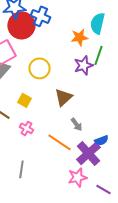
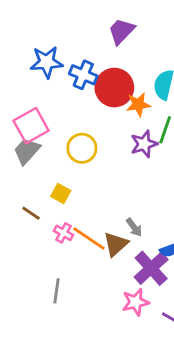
red circle: (21, 25) -> (114, 88), moved
brown triangle: (63, 97) -> (116, 244), moved
orange line: (59, 142) -> (89, 239), moved

